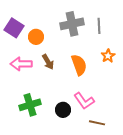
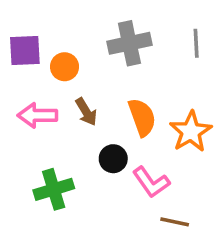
gray line: (99, 26) -> (196, 43), moved
purple square: (14, 28) -> (25, 50), turned -36
orange star: (108, 56) -> (191, 132), moved, size x1.6
black circle: (63, 110) -> (113, 159), moved

